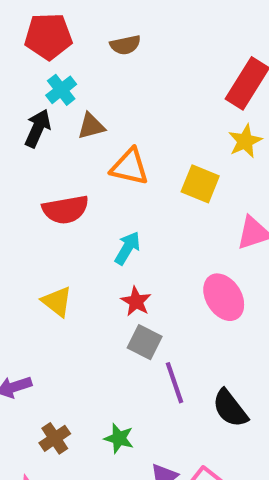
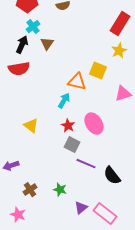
brown triangle: (91, 126) -> (47, 44), turned -40
orange triangle: (130, 167) -> (77, 82), moved
red semicircle: (65, 210) -> (19, 69), moved
pink ellipse: (224, 297) -> (94, 124), moved
purple line: (175, 383) -> (86, 164), turned -48

